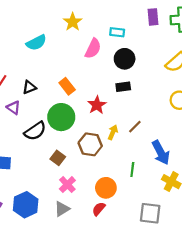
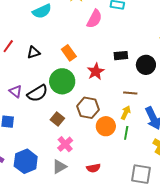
black circle: (125, 59) -> (146, 65), moved
purple triangle: (13, 108) -> (16, 91), moved
brown line: (135, 127) -> (130, 93), turned 48
yellow arrow: (113, 132) -> (126, 113), moved
orange circle: (106, 188) -> (106, 126), moved
red semicircle: (99, 209) -> (93, 168), turned -144

